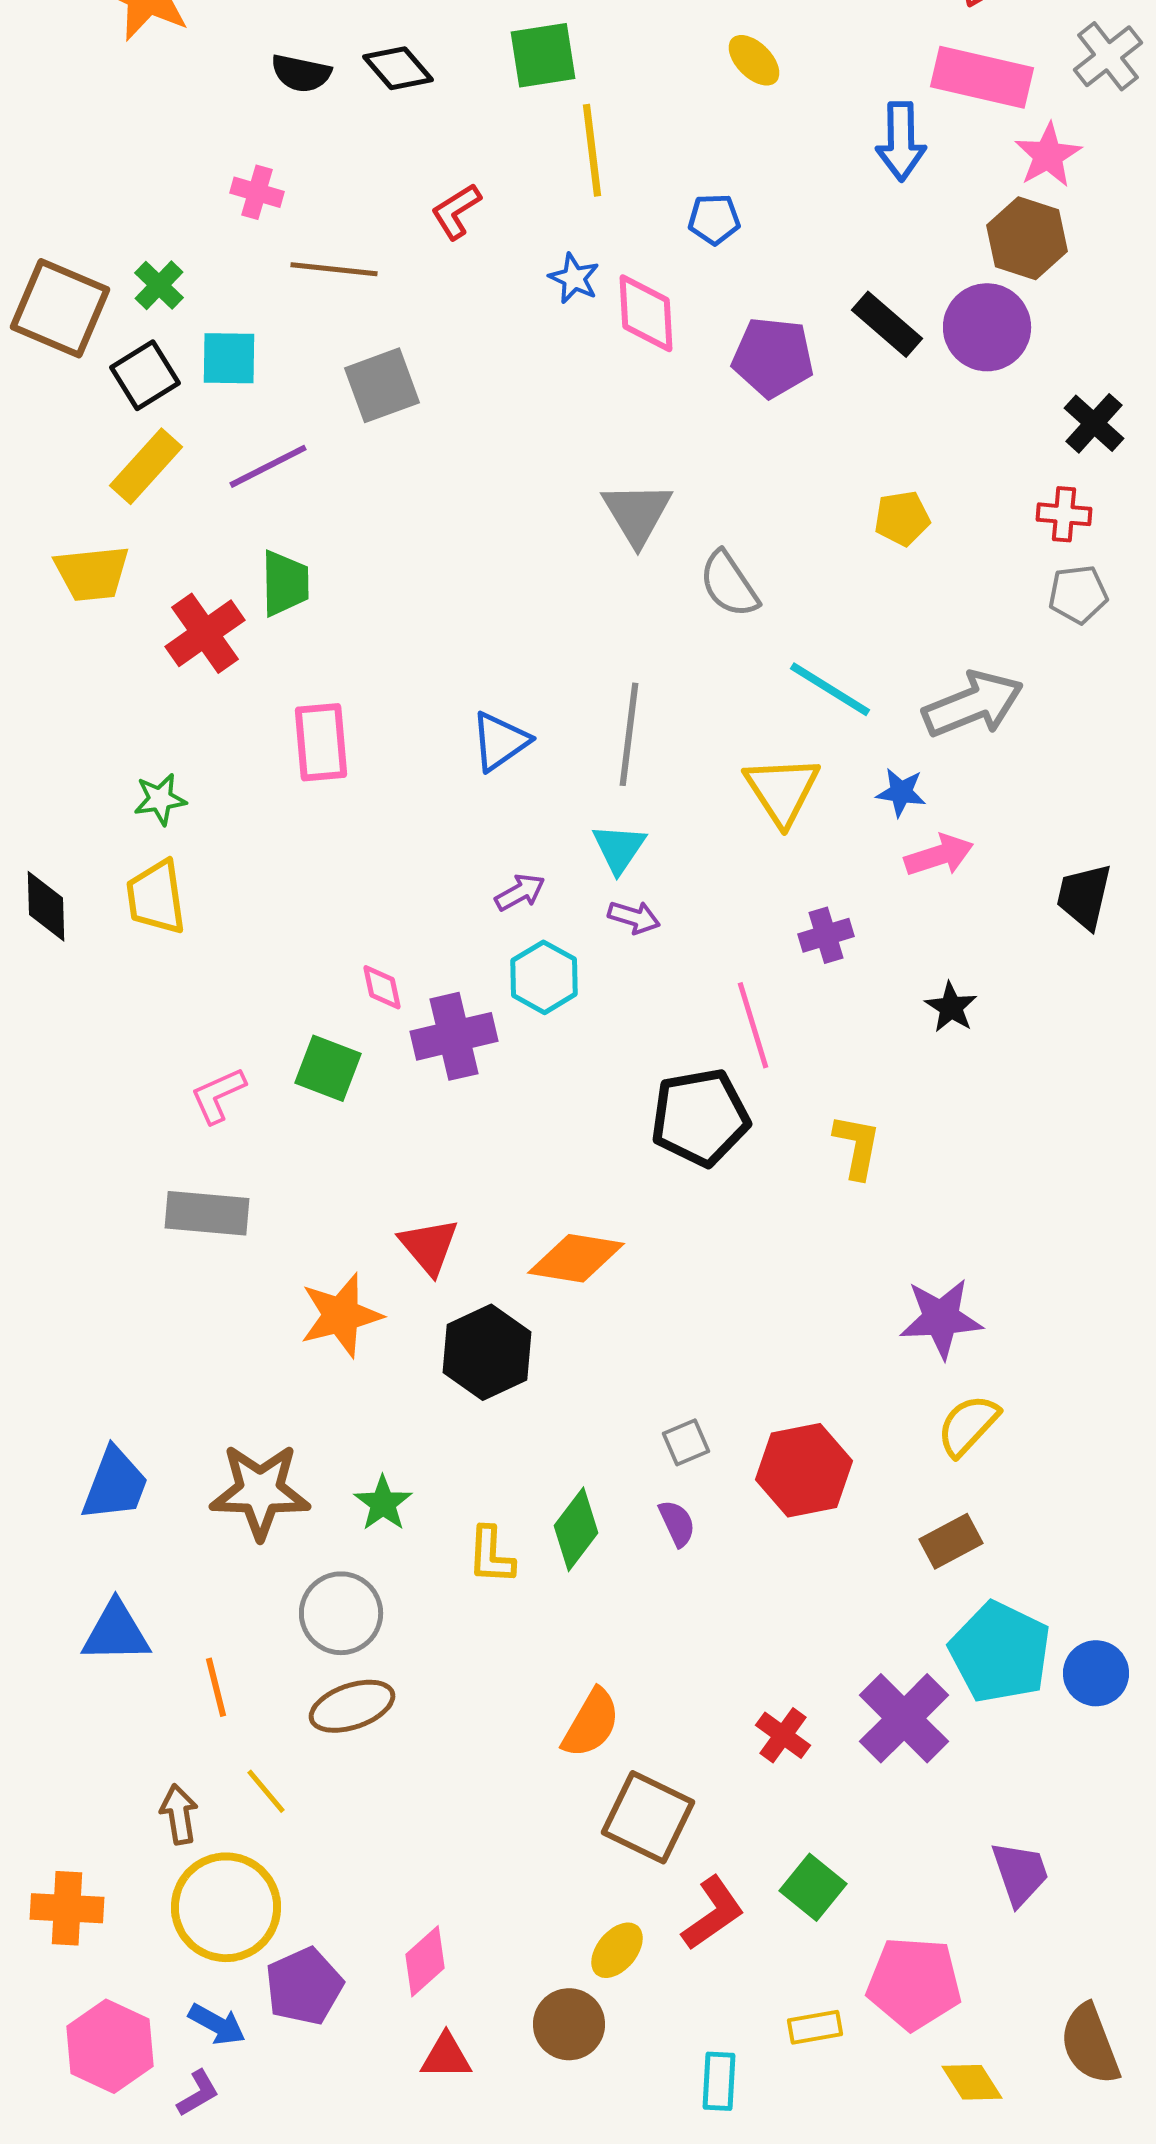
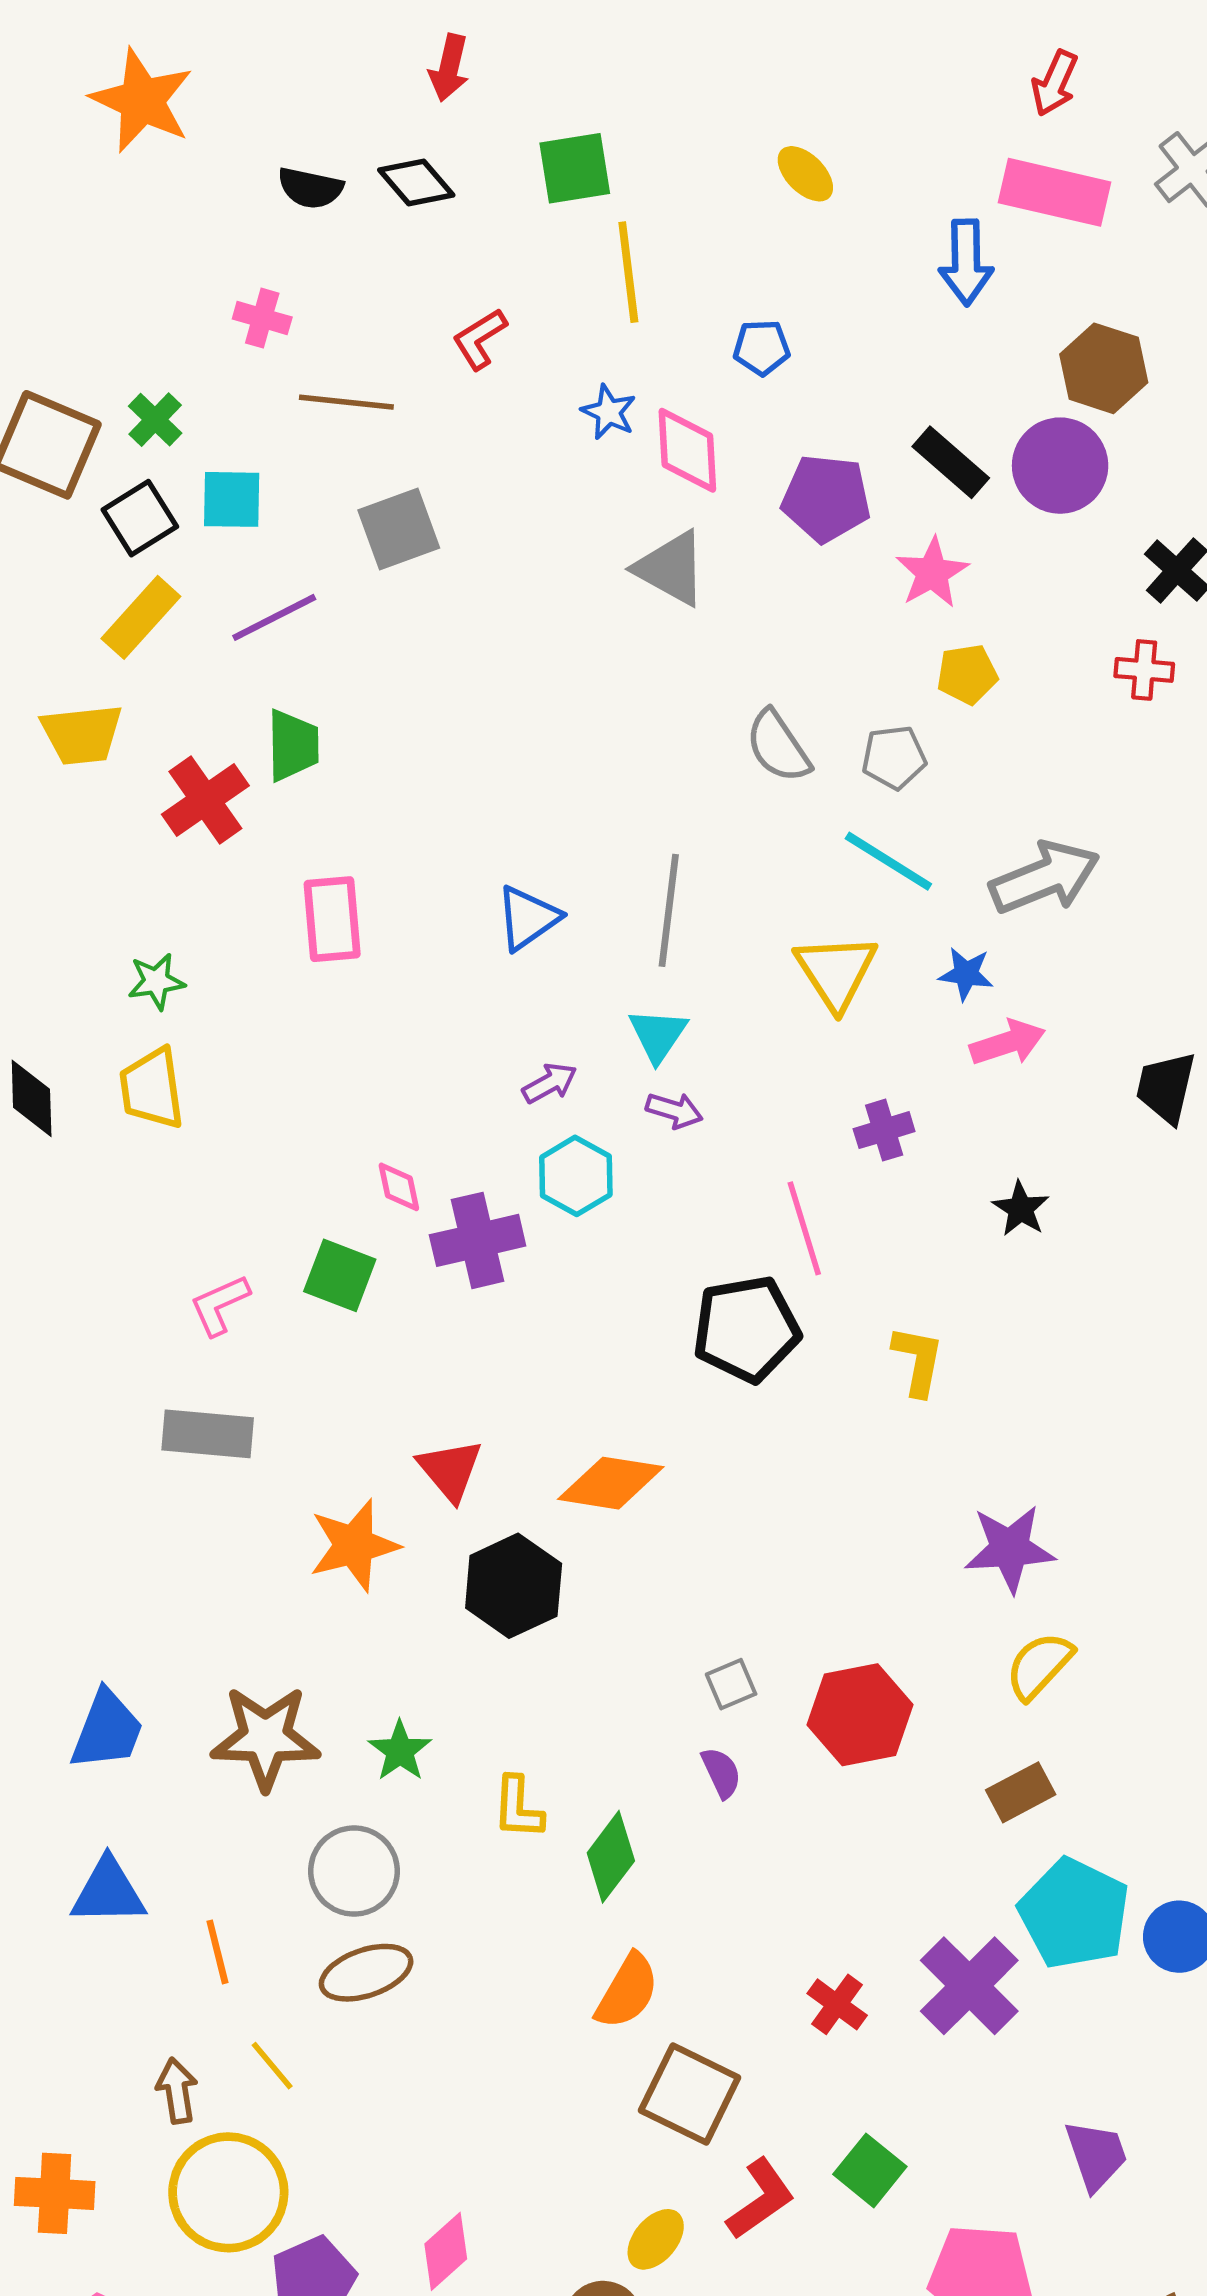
pink star: (1048, 155) -> (932, 573), moved
gray triangle: (637, 513) -> (671, 568), moved, turned -30
gray pentagon: (1078, 594) -> (894, 757), moved
green diamond: (576, 1529) -> (611, 1857), moved

